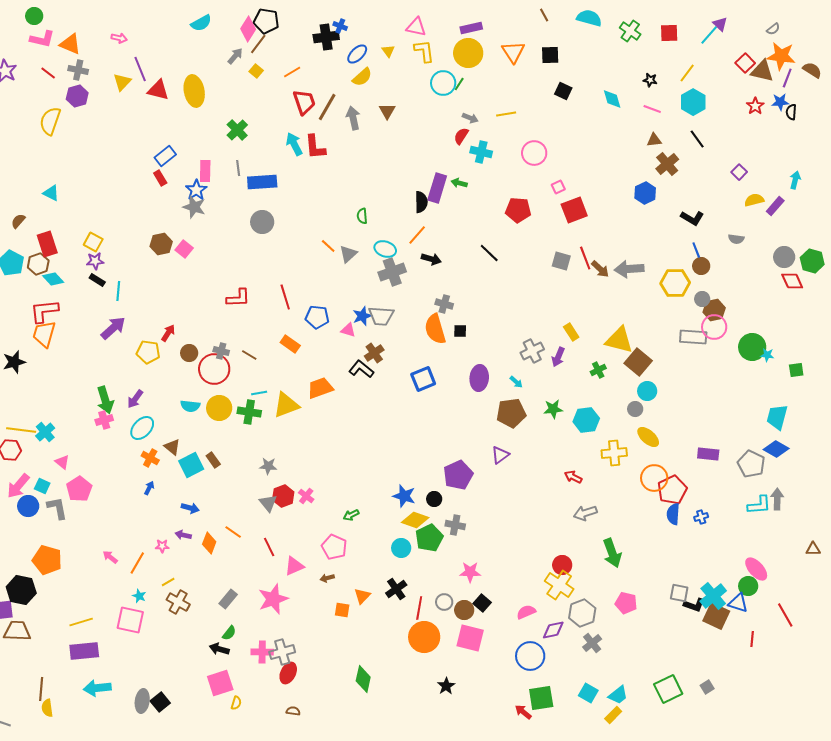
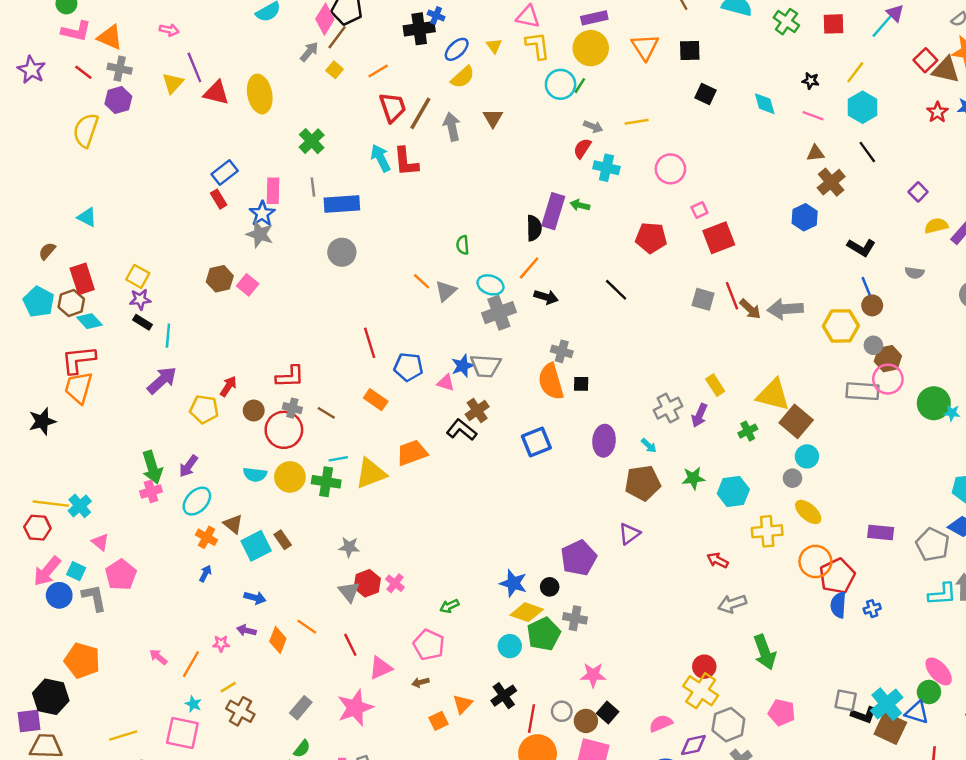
red L-shape: (238, 298) -> (290, 377), moved
orange square: (342, 610) -> (439, 721), turned -35

